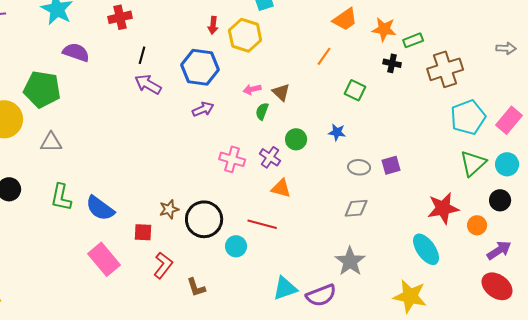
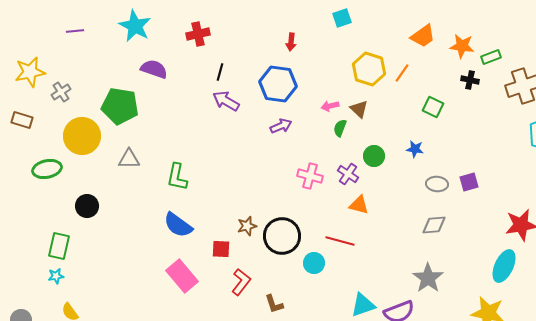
yellow hexagon: (245, 35) -> (369, 69), moved
green L-shape: (61, 197) -> (177, 177), moved
cyan ellipse: (426, 249) -> (504, 266), turned 60

